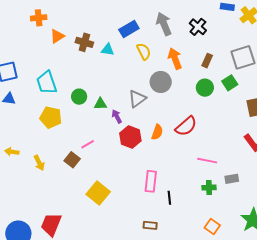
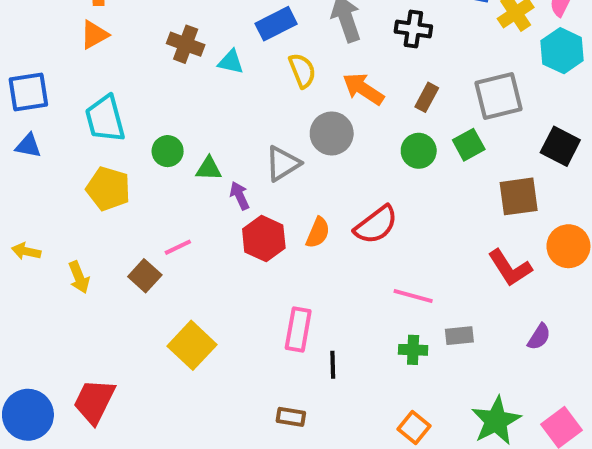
black cross: (198, 27) -> (413, 29), turned -36
orange triangle: (57, 36) -> (94, 35), moved
orange arrow: (175, 59) -> (363, 89), turned -40

